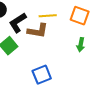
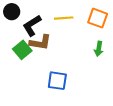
brown L-shape: (38, 31) -> (40, 42), moved
blue square: (42, 75) -> (57, 81), turned 30

